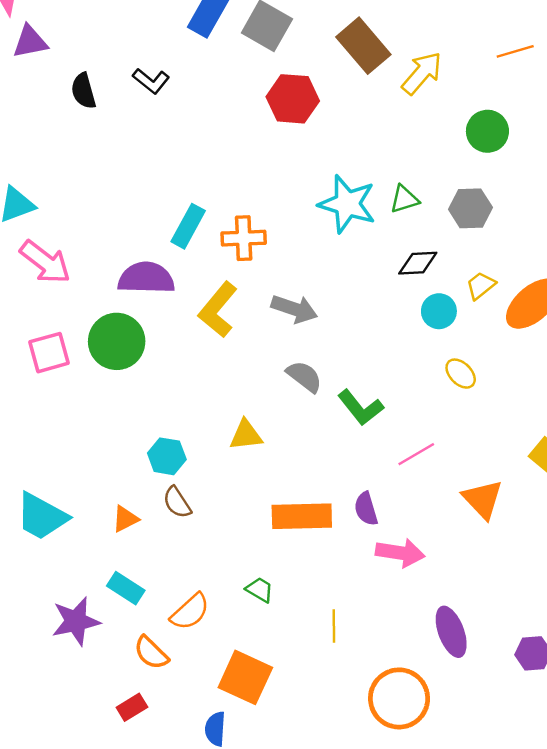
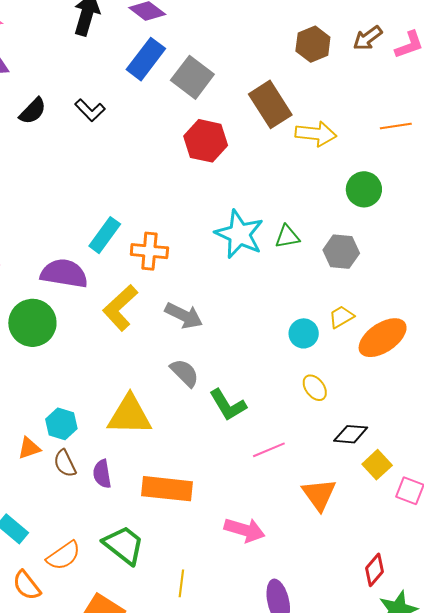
yellow arrow: (422, 73) -> (316, 134), turned 48
black semicircle: (83, 91) -> (33, 111), turned -128
black diamond: (418, 263) -> (351, 434), moved
yellow triangle: (246, 435) -> (130, 415), size x1.6
purple semicircle: (366, 509) -> (102, 474), moved
orange triangle: (125, 519) -> (29, 448), moved
green trapezoid: (260, 590) -> (124, 545), size x1.8

